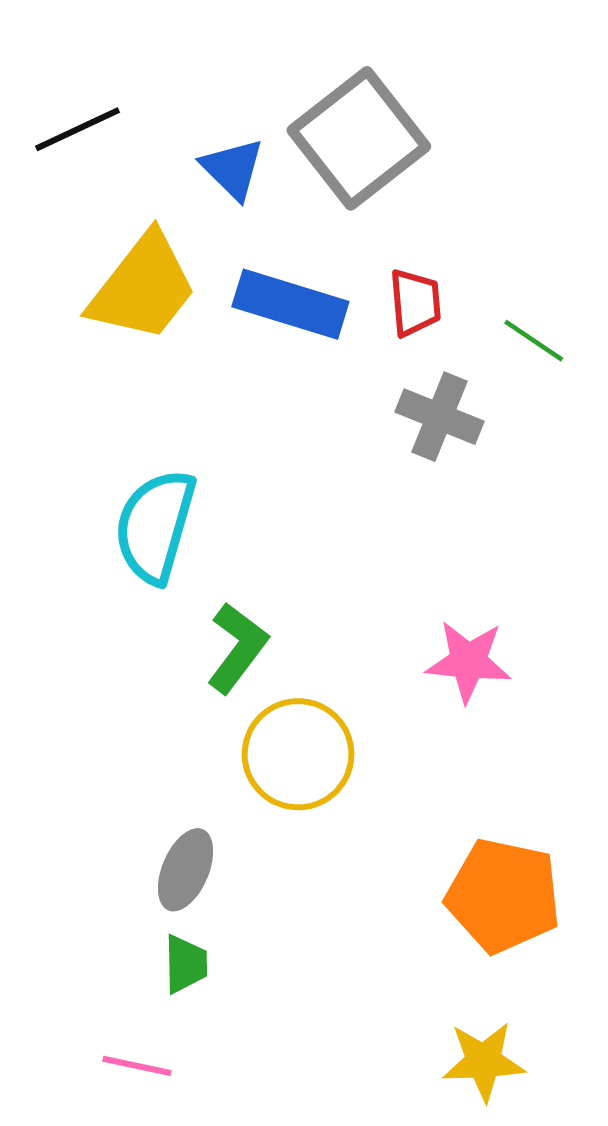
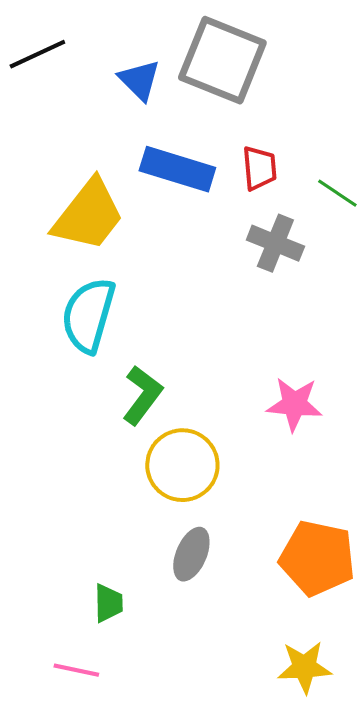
gray square: (359, 138) -> (222, 60), turned -30
yellow trapezoid: (143, 287) -> (88, 215), moved
gray ellipse: (186, 870) -> (191, 554), moved

